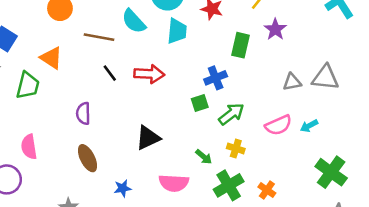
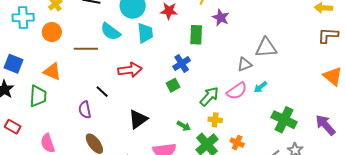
black line: (110, 73) -> (102, 92), moved
gray triangle: (292, 82) -> (245, 64), moved
green arrow: (231, 114) -> (209, 96), moved
yellow cross: (236, 149) -> (215, 120), moved

